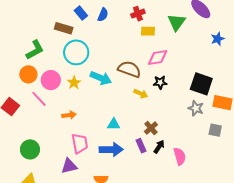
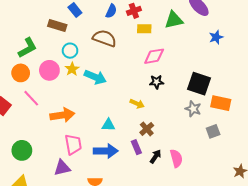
blue semicircle: (103, 15) -> (111, 11), moved
green triangle: (177, 22) -> (174, 20), turned 42
cyan circle: (76, 52) -> (70, 51), size x0.6
brown semicircle: (129, 69) -> (104, 38), moved
pink circle: (51, 80) -> (49, 70), moved
yellow star: (74, 83) -> (72, 69), moved
yellow arrow: (141, 94) -> (137, 104), moved
orange arrow: (69, 115) -> (62, 115), size x1.6
gray square: (215, 130) -> (213, 131), turned -32
black arrow: (159, 147) -> (156, 156), moved

